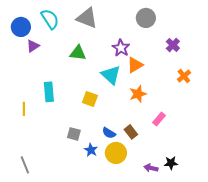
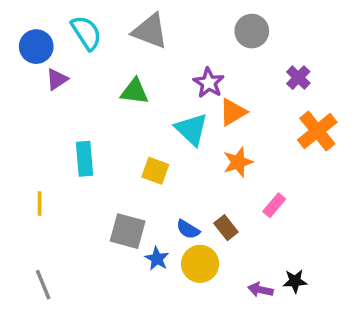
orange cross: (184, 76) -> (317, 131), size x1.6
yellow line: (24, 109) -> (40, 203), moved
gray square: (74, 134) -> (128, 231), size x1.5

